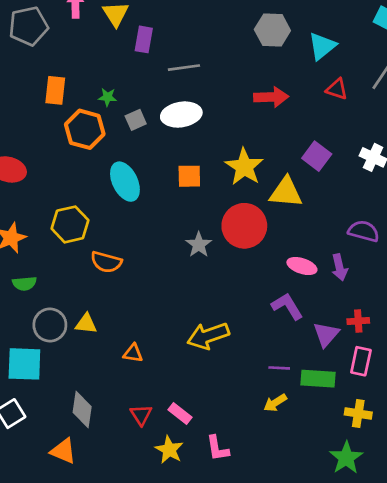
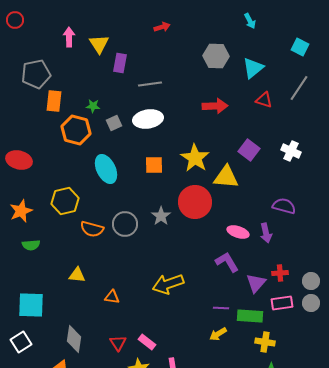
gray pentagon: (28, 26) -> (36, 74), moved
gray circle: (50, 325) -> (125, 224), moved
pink rectangle: (361, 361) -> (282, 303), turned 70
yellow cross: (358, 414) -> (265, 342), moved

